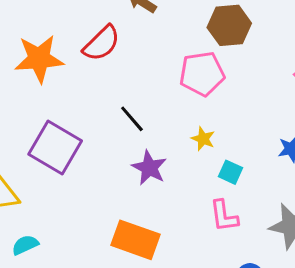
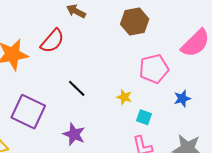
pink pentagon: (202, 74) -> (154, 69), moved
purple star: (149, 168) -> (74, 134), moved

